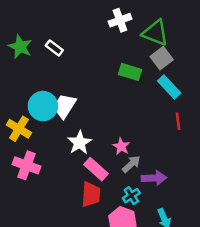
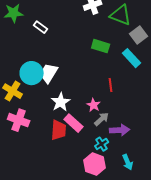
green star: (20, 47) -> (14, 13), moved, turned -30
gray square: (162, 58) -> (139, 35), moved
red line: (178, 121) -> (111, 85), moved
red trapezoid: (91, 194) -> (59, 130), moved

